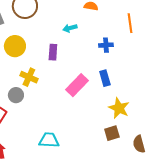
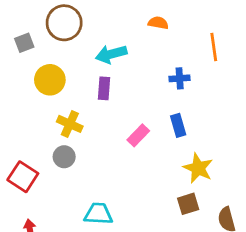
cyan arrow: (70, 28) -> (111, 54), moved, size x1.5
pink rectangle: (77, 85) -> (138, 135), size x0.7
gray circle: (16, 95) -> (64, 157), moved

